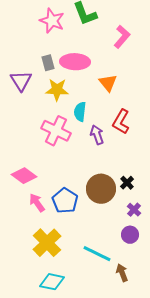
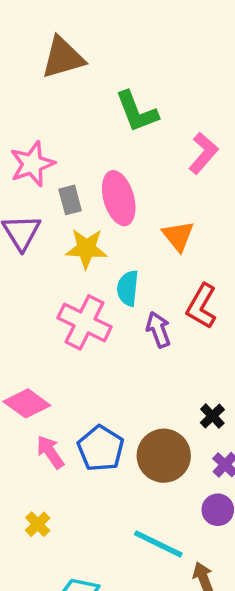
pink star: (52, 21) -> (32, 164), moved, turned 30
pink ellipse: (75, 62) -> (119, 198), turned 72
brown circle: (101, 189) -> (164, 456), moved
yellow cross: (47, 243) -> (38, 524), moved, size x0.5

